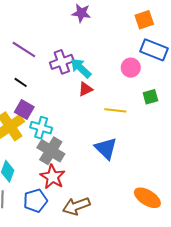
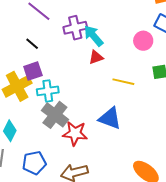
purple square: (24, 109) -> (33, 71), turned 36
cyan cross: (41, 128) -> (48, 91), turned -30
blue triangle: (106, 148) -> (110, 118), turned -30
red star: (53, 177) -> (75, 133), moved, turned -30

